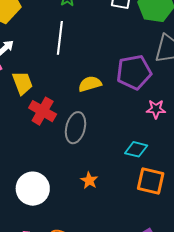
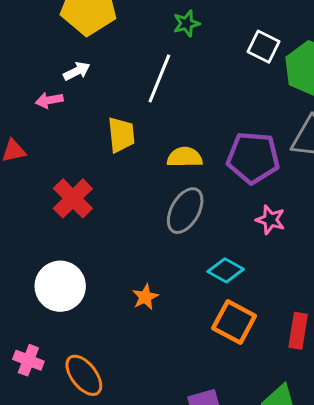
yellow trapezoid: (22, 83) -> (121, 135), moved
red cross: (43, 111) -> (73, 198), moved
gray ellipse: (76, 128) -> (185, 211), moved

